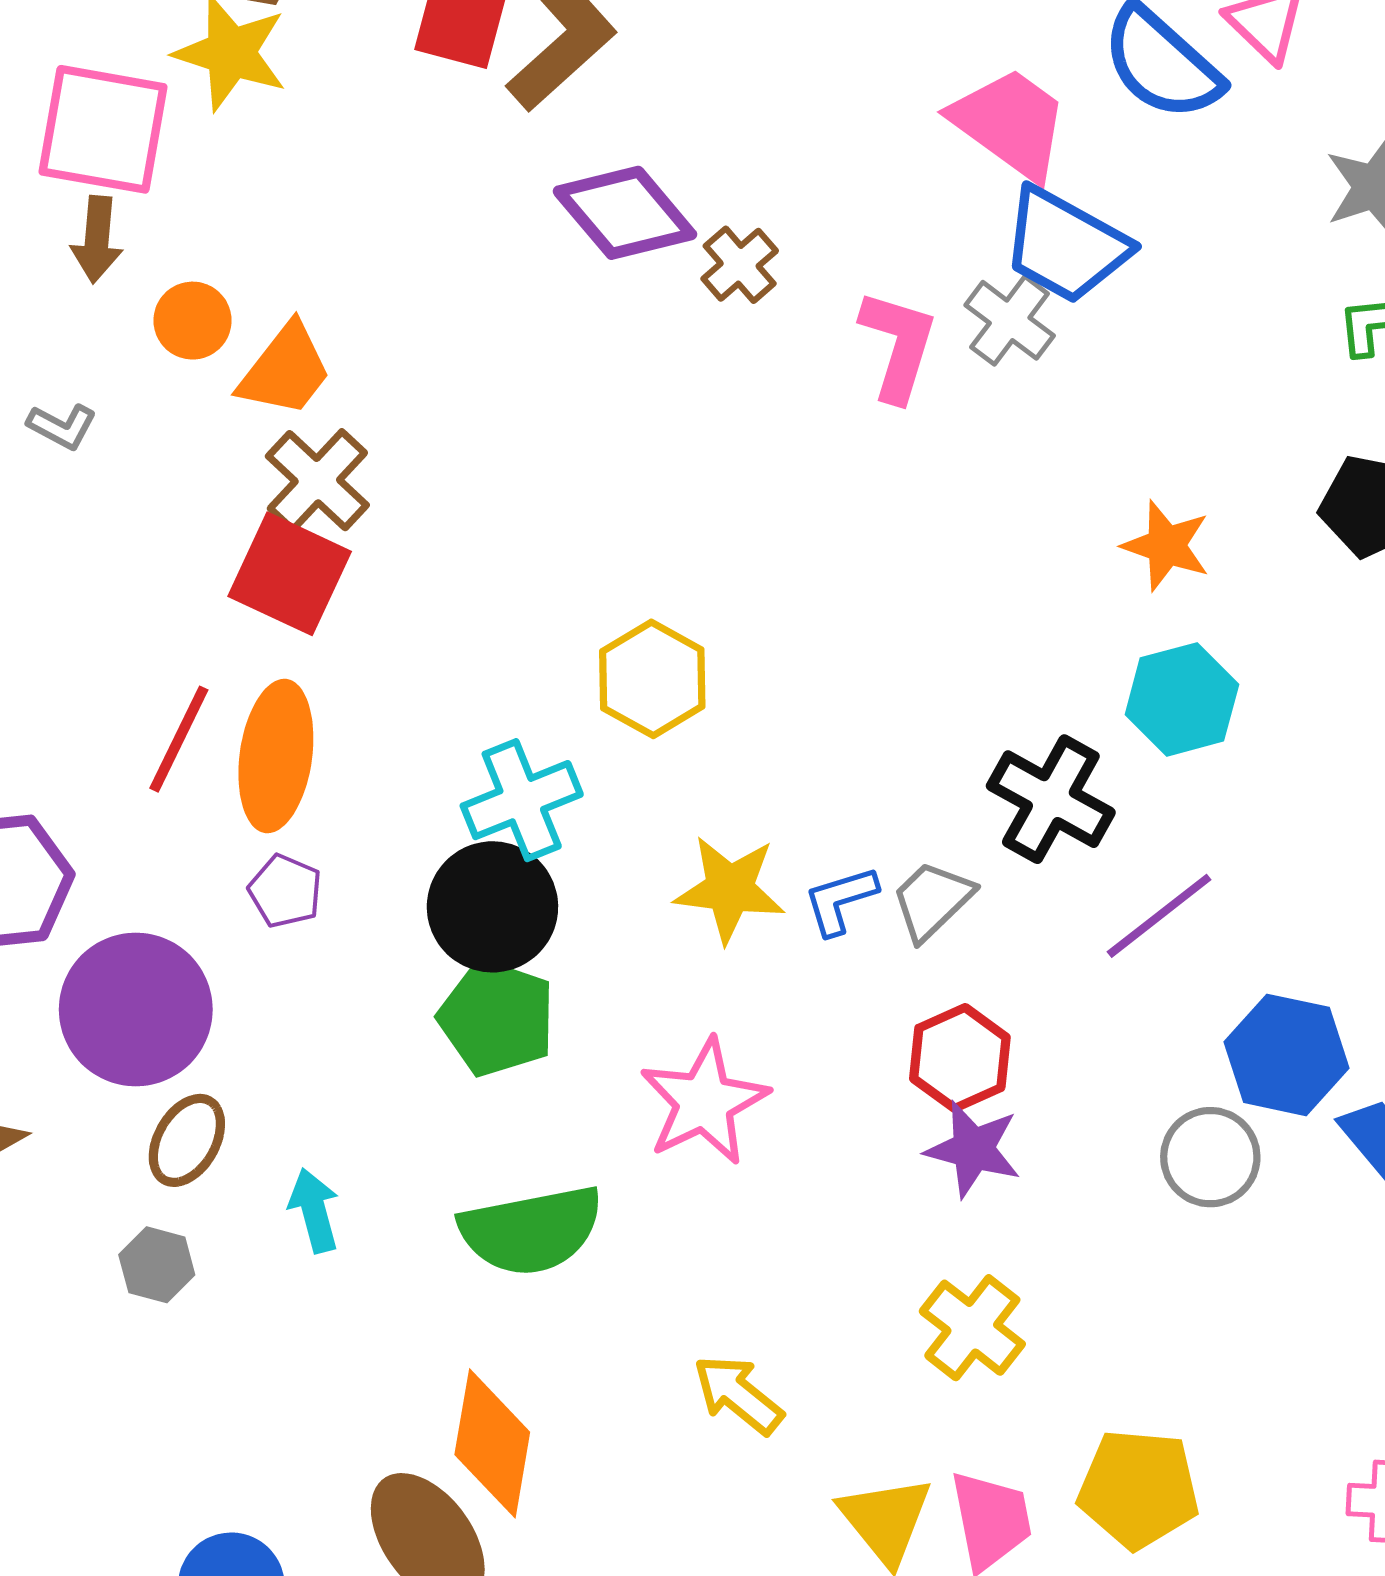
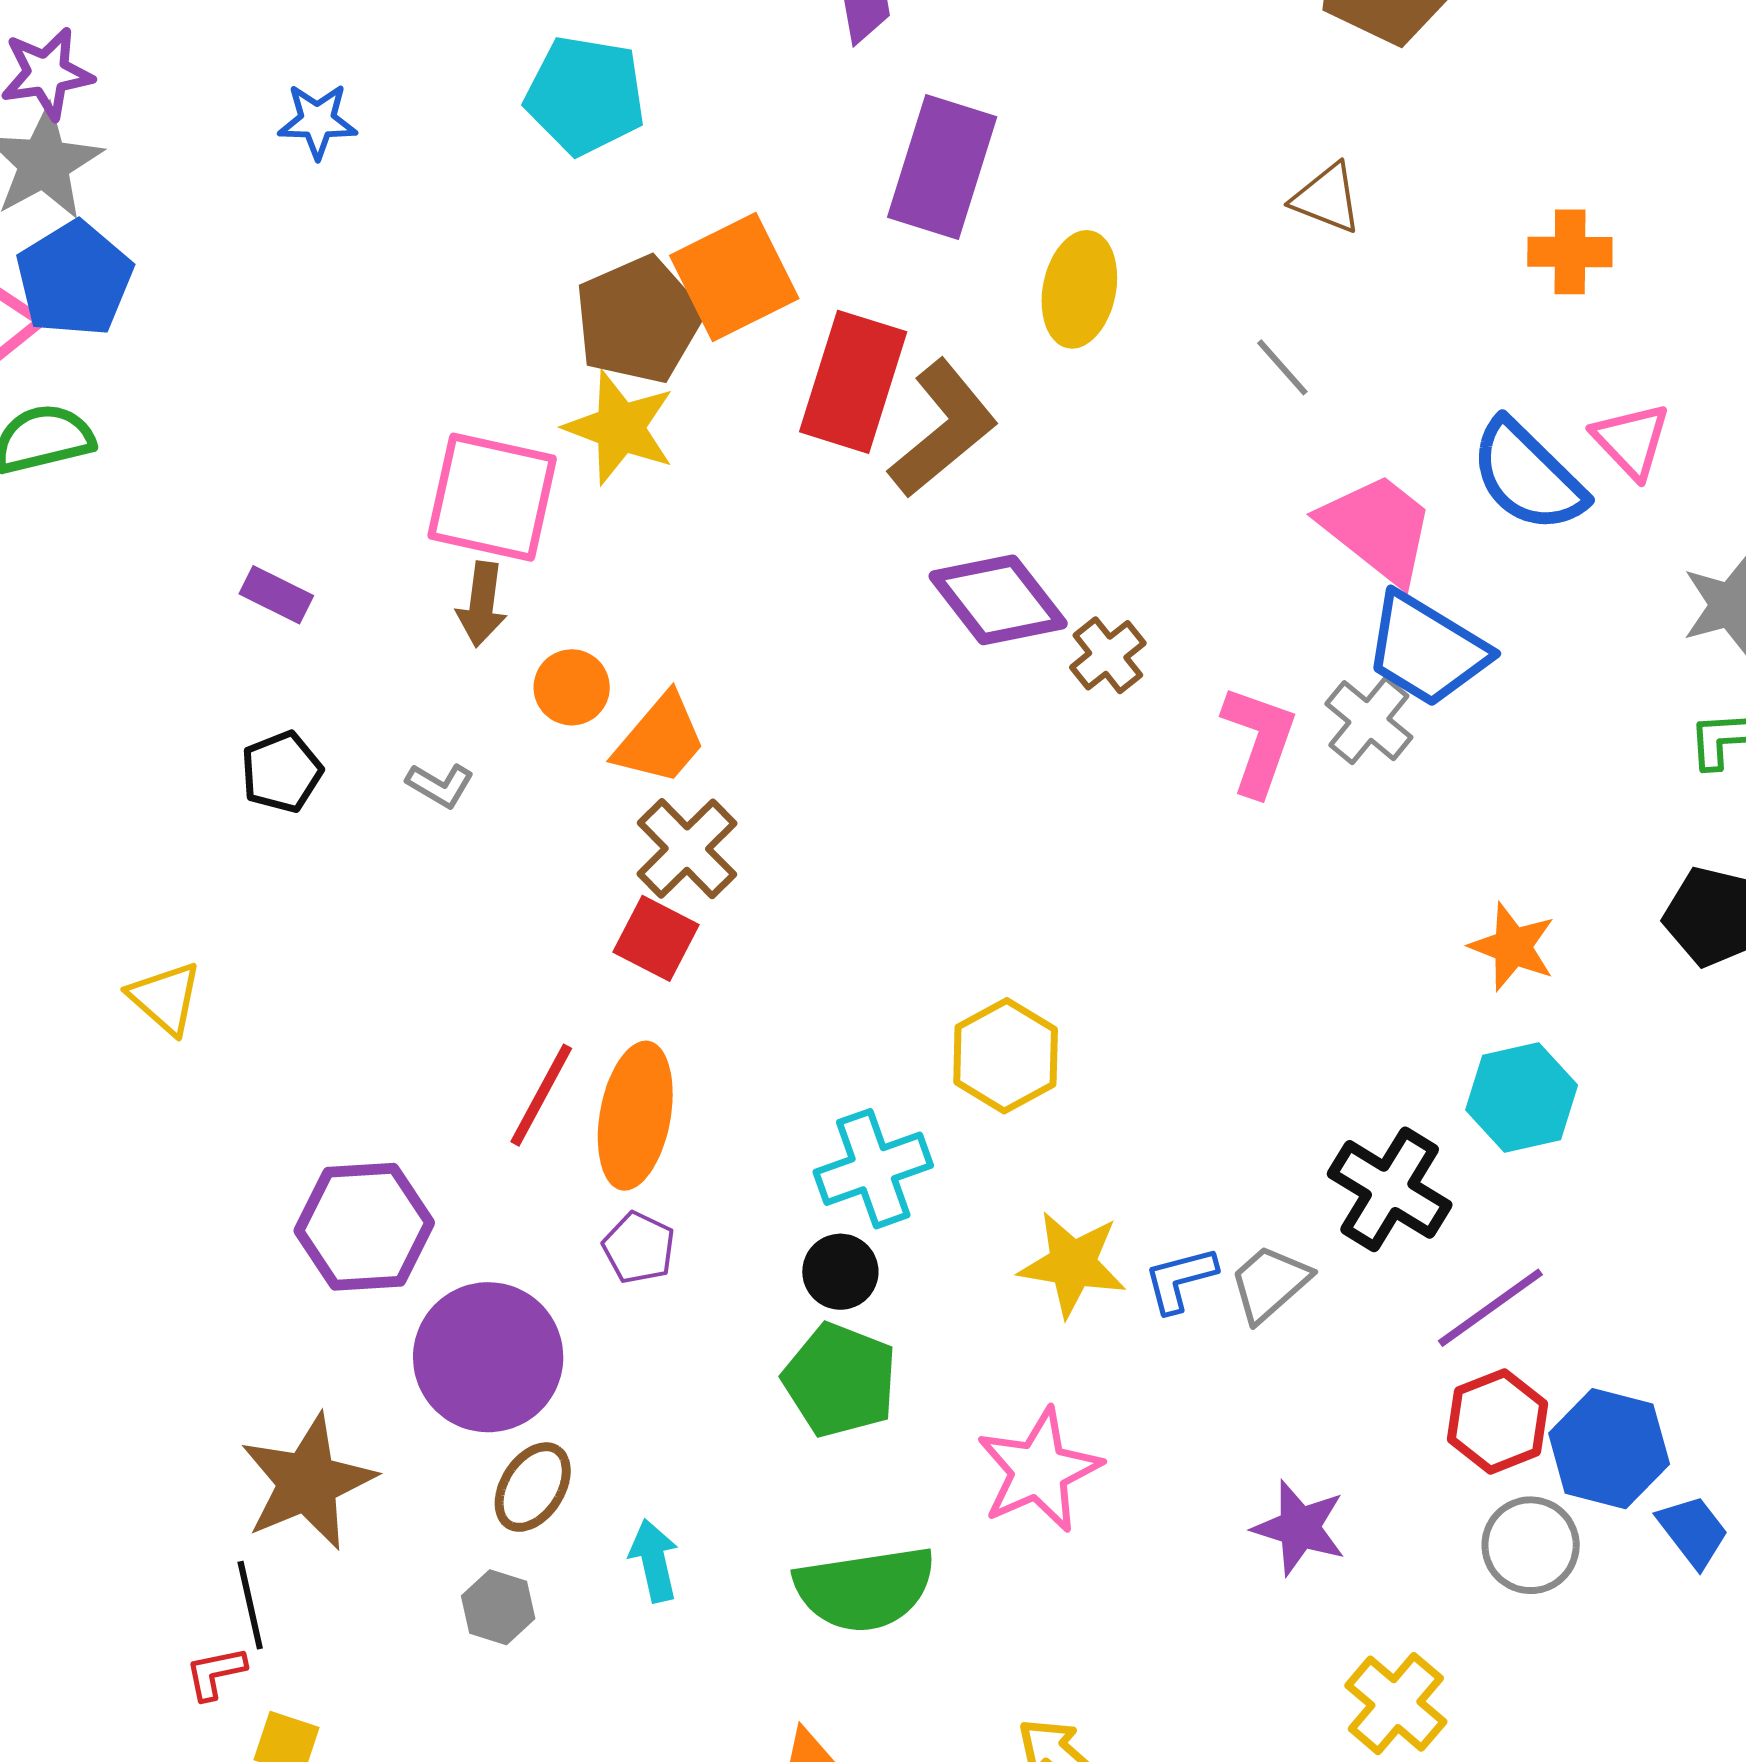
red square: (290, 574) -> (656, 938), size x0.7
black circle: (492, 907) -> (840, 1272), size x0.6
red hexagon: (960, 1058) -> (1498, 1421), moved
yellow cross: (972, 1328) -> (1396, 1704), moved

